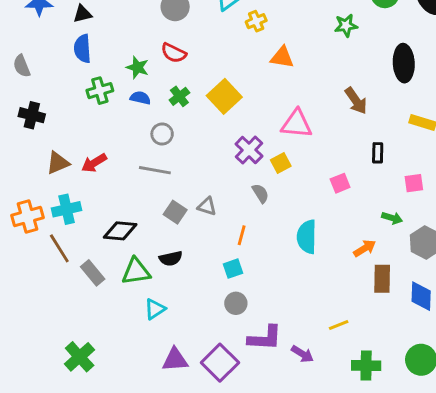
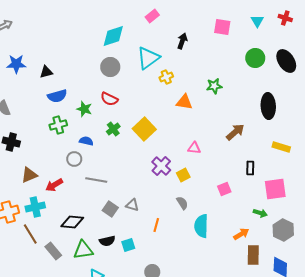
green star: (346, 25) -> (214, 86), moved
blue semicircle: (82, 49) -> (57, 96), moved, turned -102
blue semicircle: (140, 98) -> (86, 141), moved
brown arrow: (356, 101) -> (235, 132), turned -96
pink triangle: (297, 124) -> (194, 148), size x0.6
gray circle: (162, 134) -> (74, 159), moved
red arrow: (94, 163) -> (54, 185), moved
pink square: (414, 183) -> (275, 189), size x1.6
gray semicircle: (260, 193) -> (182, 203), moved
cyan square: (233, 269) -> (128, 245), moved

